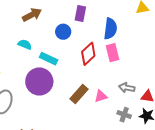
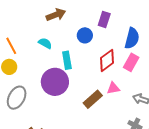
pink rectangle: (112, 53) -> (131, 62), turned 36
cyan rectangle: (49, 59) -> (67, 60), turned 48
pink triangle: (101, 96) -> (113, 88), moved

